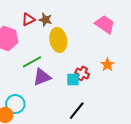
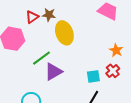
red cross: (82, 73) -> (113, 71), moved, turned 32
cyan square: (73, 79) -> (93, 76), moved

